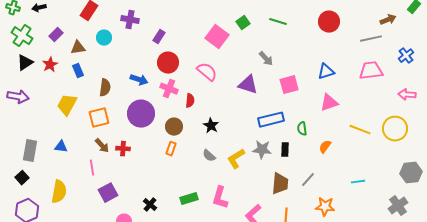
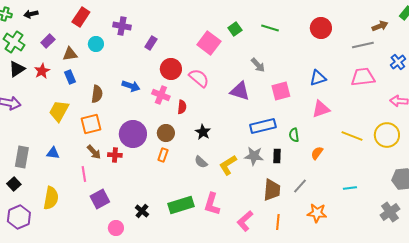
red circle: (168, 63) -> (171, 69), moved
purple circle: (141, 114) -> (133, 134), moved
green rectangle: (189, 199) -> (181, 205), size x1.4

